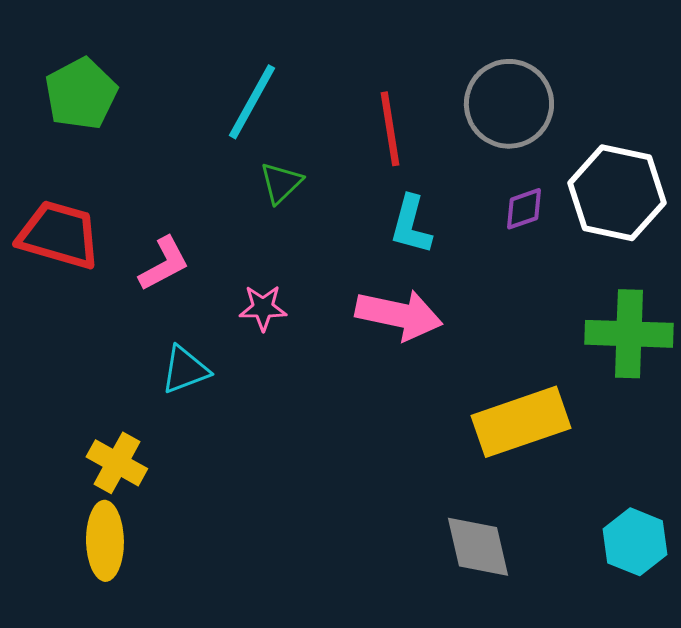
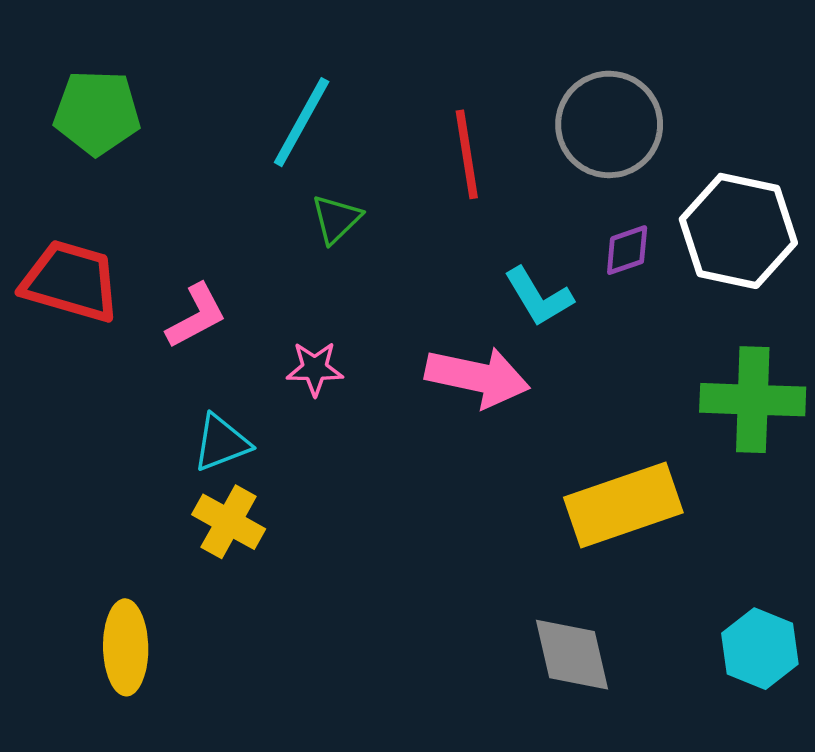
green pentagon: (81, 94) -> (97, 112), turned 30
cyan L-shape: (411, 225) -> (539, 297), moved, turned -46
yellow cross: (117, 463) -> (229, 522), moved

